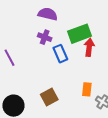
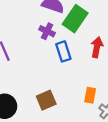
green rectangle: (80, 34) -> (75, 19), moved, turned -40

